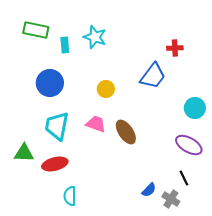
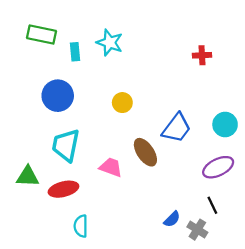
blue trapezoid: (153, 76) -> (177, 128), moved
pink trapezoid: (96, 124) -> (111, 167), moved
purple ellipse: (189, 145) -> (218, 167), turned -56

